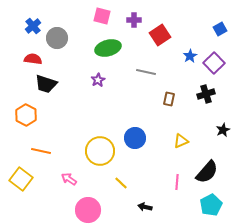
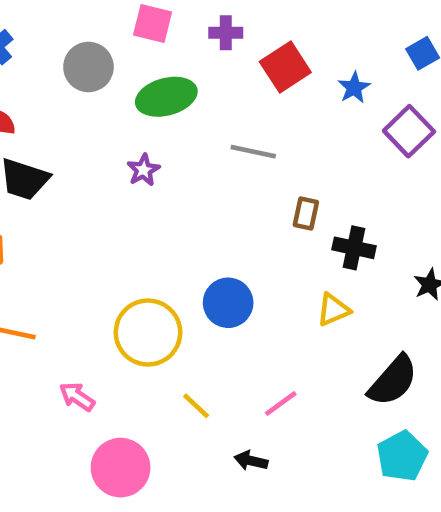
gray circle: (57, 38) -> (88, 67), moved
blue star: (190, 56) -> (354, 88), moved
black cross: (206, 94) -> (354, 248), moved, turned 30
pink line: (177, 182) -> (281, 403), moved, turned 49

